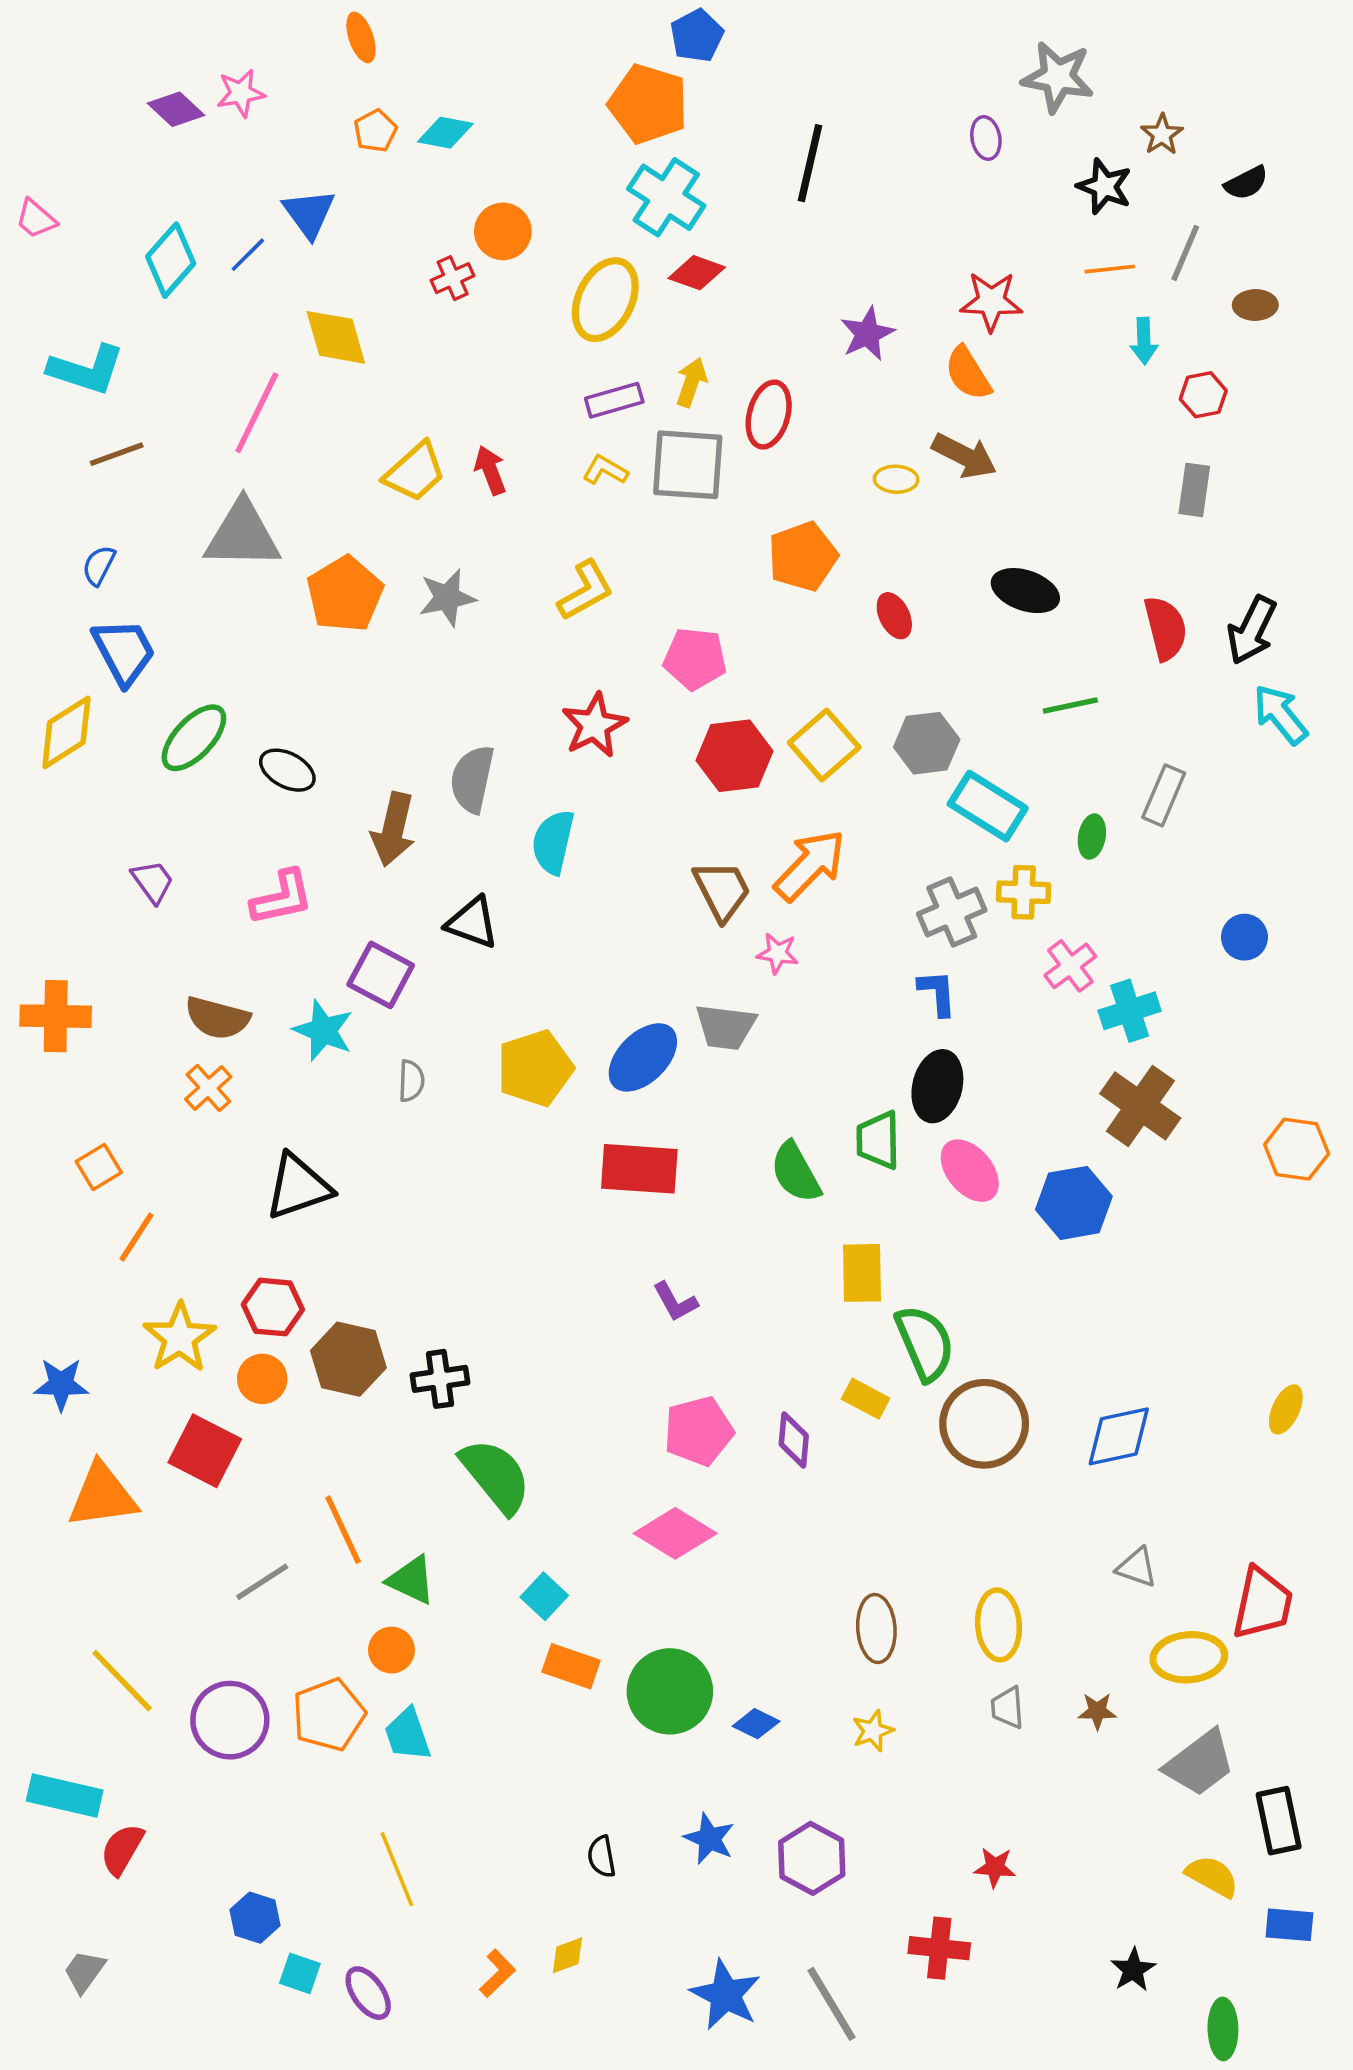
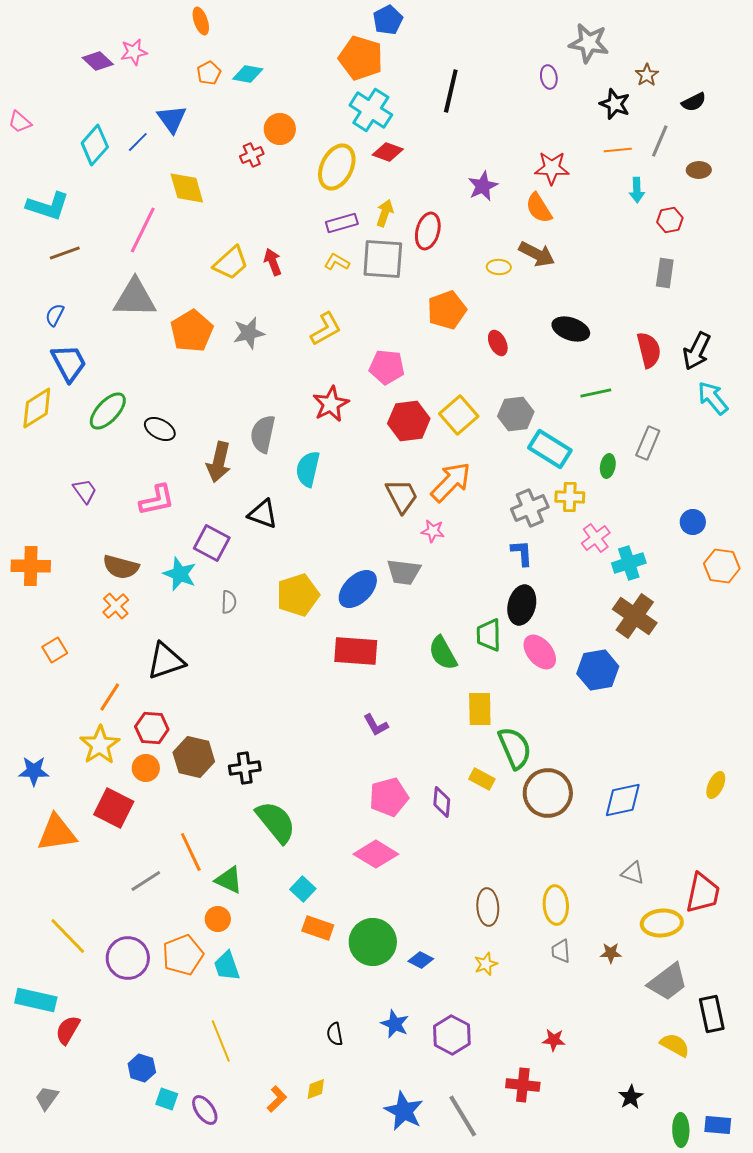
orange hexagon: (1297, 1149) -> (722, 566), moved
orange line: (136, 1237) -> (110, 697), moved
blue rectangle: (1289, 1925) -> (718, 1125), moved

